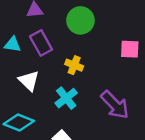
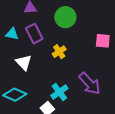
yellow cross: (74, 65) -> (59, 52), turned 32
cyan cross: (66, 98) -> (59, 92), moved

